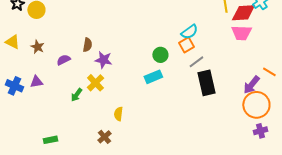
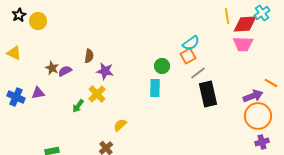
brown star: (37, 47) -> (52, 68), moved
cyan rectangle: (153, 77) -> (155, 88), turned -66
purple arrow: (251, 85) -> (253, 96), turned -150
yellow semicircle: (118, 114) -> (120, 125), turned 40

